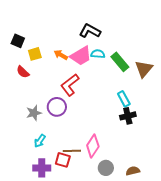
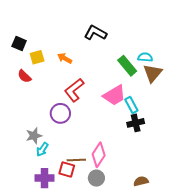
cyan semicircle: (98, 54) -> (145, 57), moved
pink trapezoid: (81, 56) -> (114, 95), moved
gray star: (34, 113) -> (34, 136), moved
gray circle: (106, 168) -> (96, 178), moved

